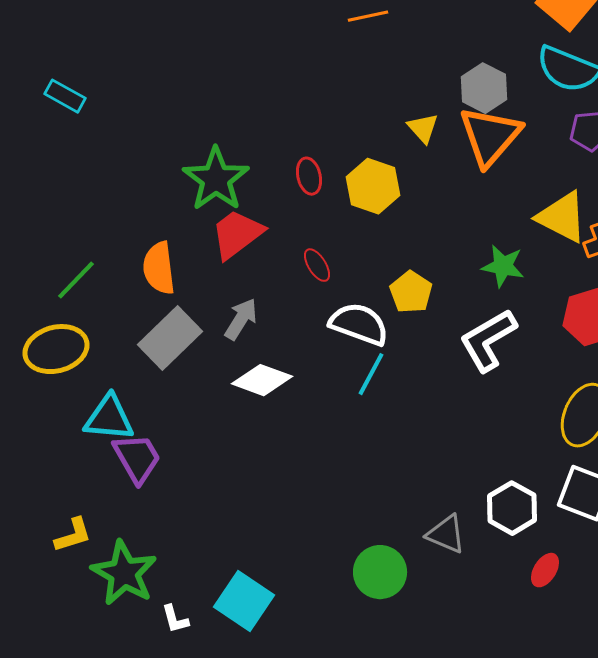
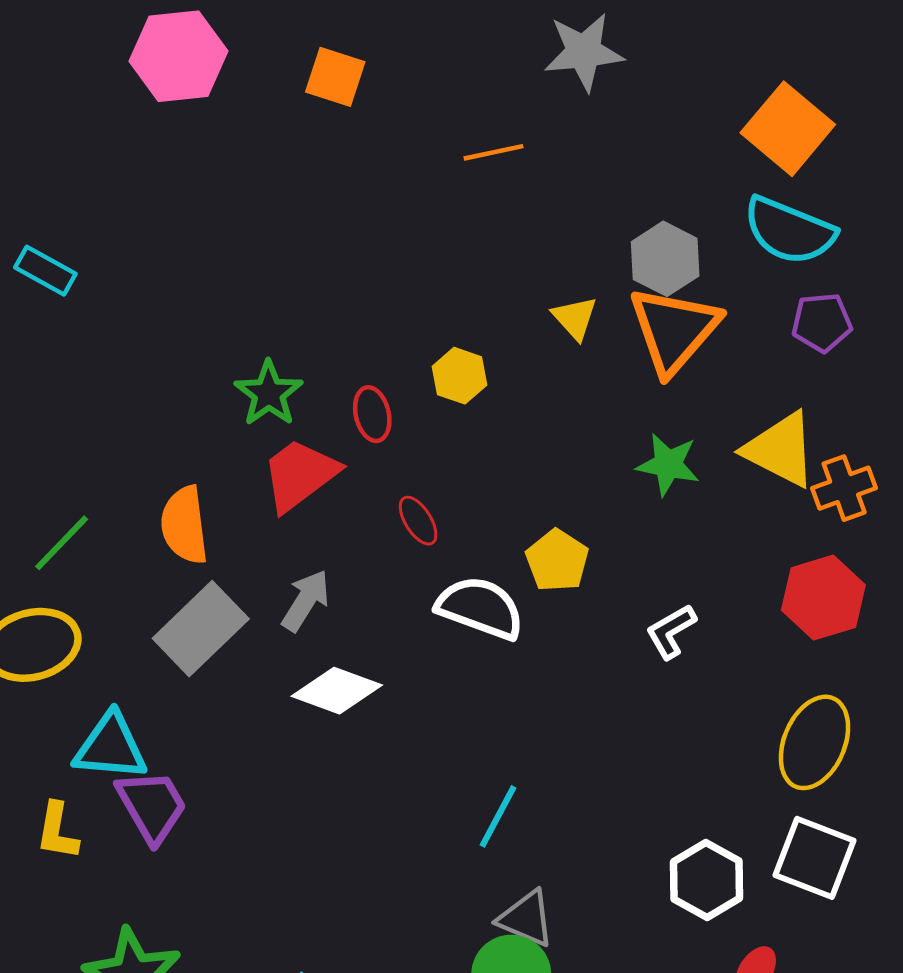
red ellipse: (309, 176) -> (372, 414), moved
green star: (216, 179) -> (269, 393), size x0.7
yellow hexagon: (373, 186) -> (460, 376), moved, size x0.7
green star: (503, 266) -> (668, 464), moved
white L-shape: (488, 340) -> (671, 632), size x0.6
cyan line: (371, 374) -> (498, 816), moved
gray triangle: (446, 534) -> (526, 918), moved
yellow L-shape: (73, 535) -> (57, 831), moved, turned 117

